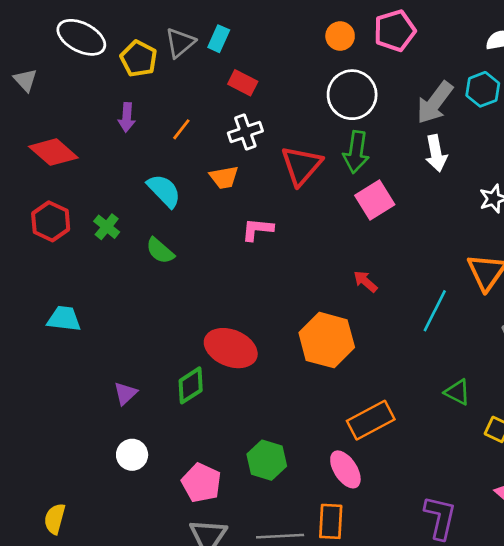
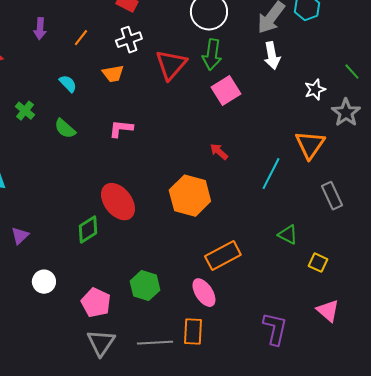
cyan semicircle: (164, 191) -> (68, 84), size x0.7
pink L-shape: (257, 229) -> (121, 129), moved
red ellipse: (231, 348) -> (118, 202), turned 30
purple triangle: (125, 393) -> (20, 236), moved

